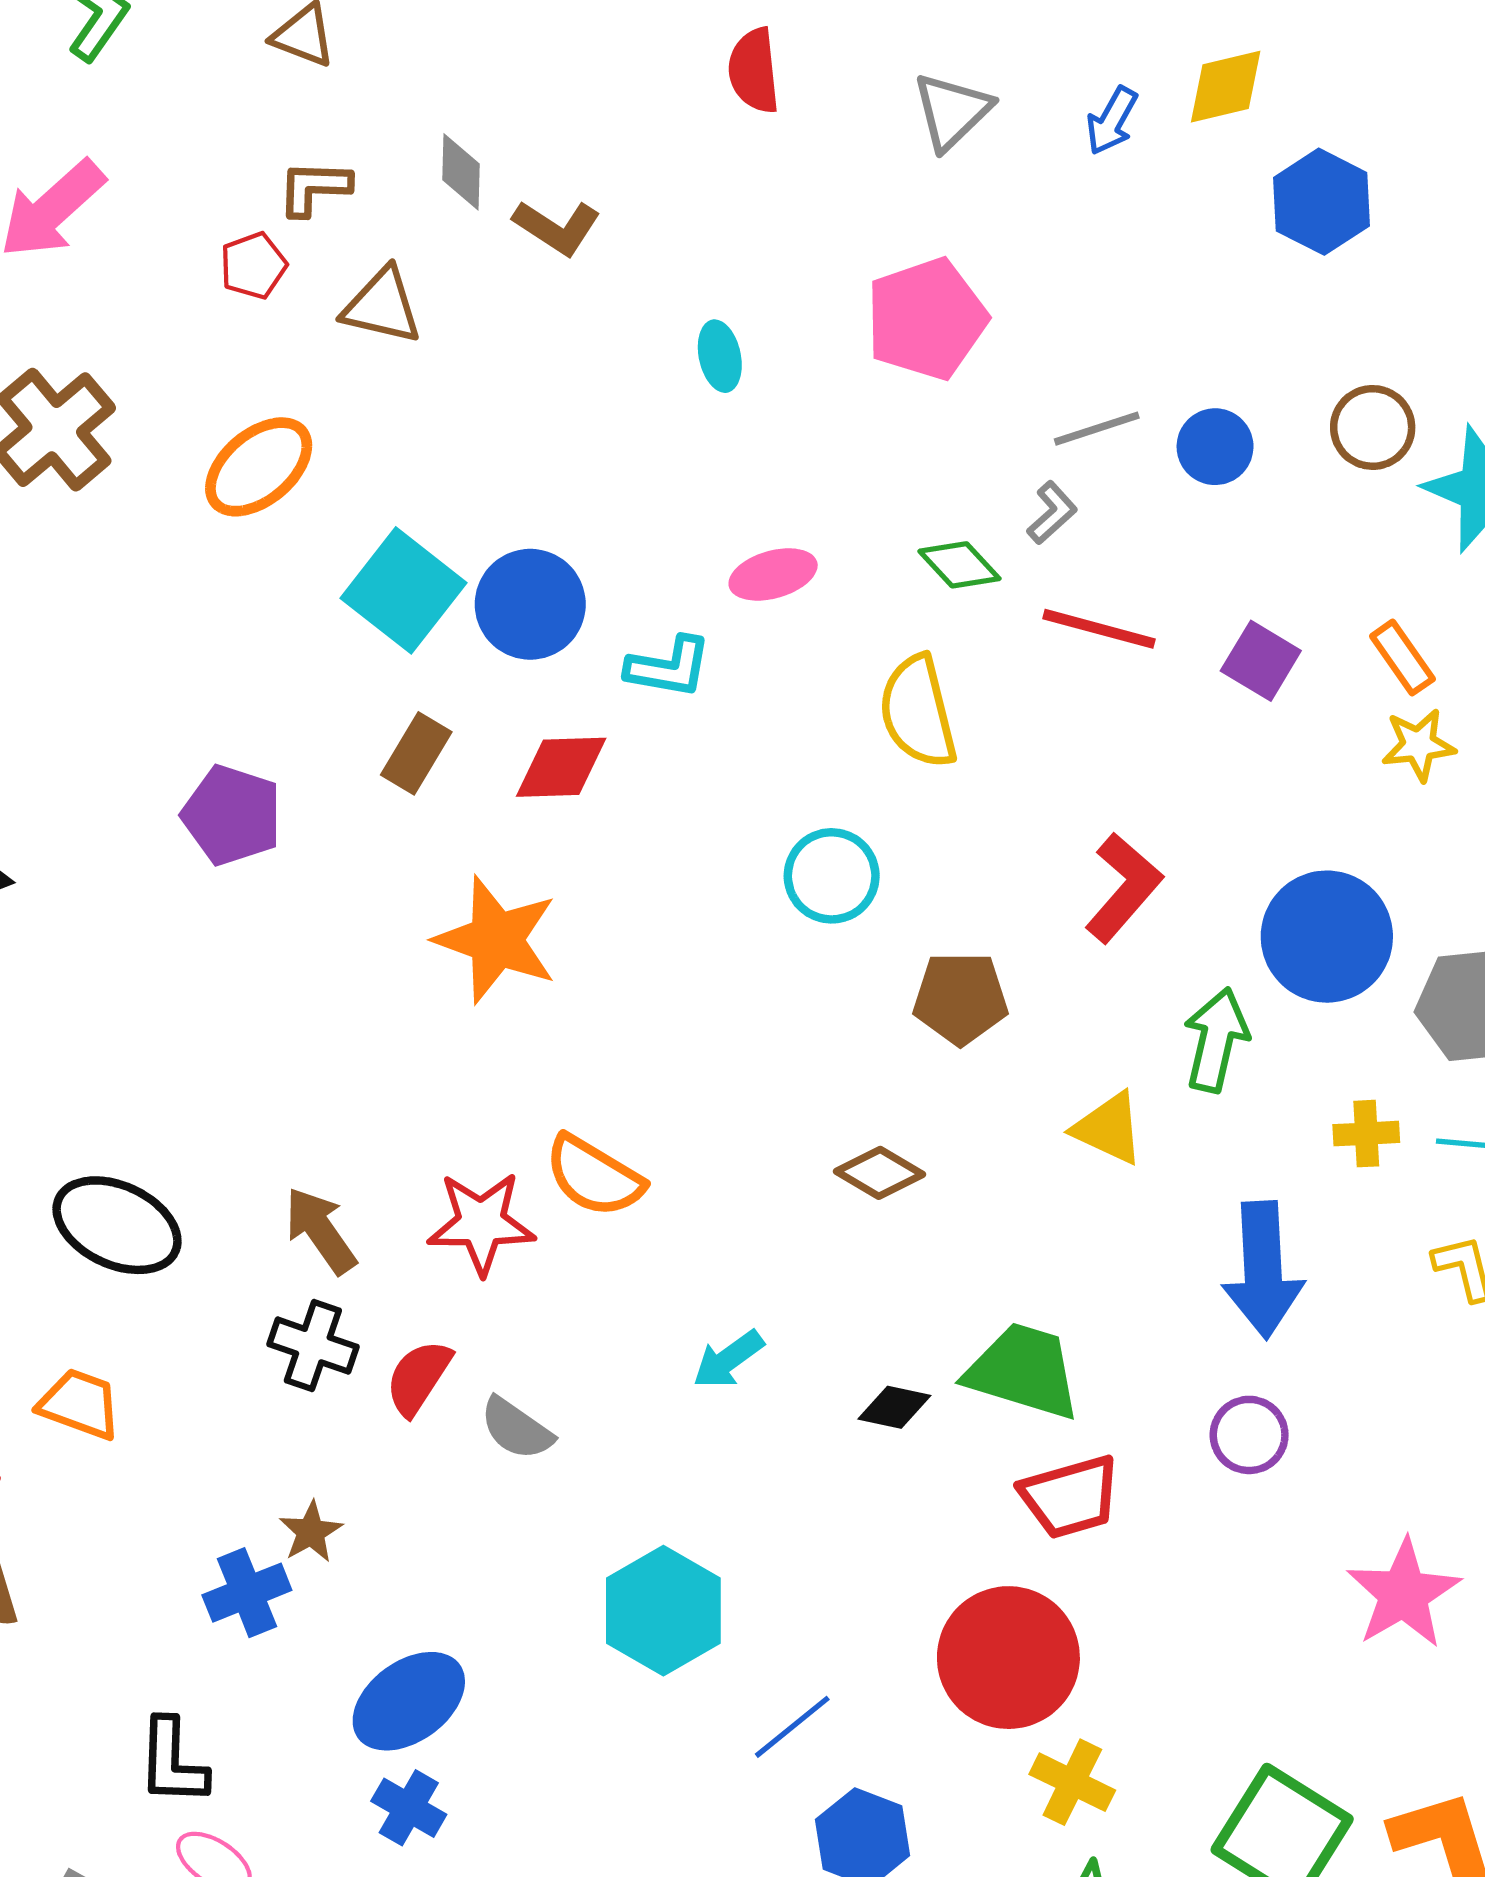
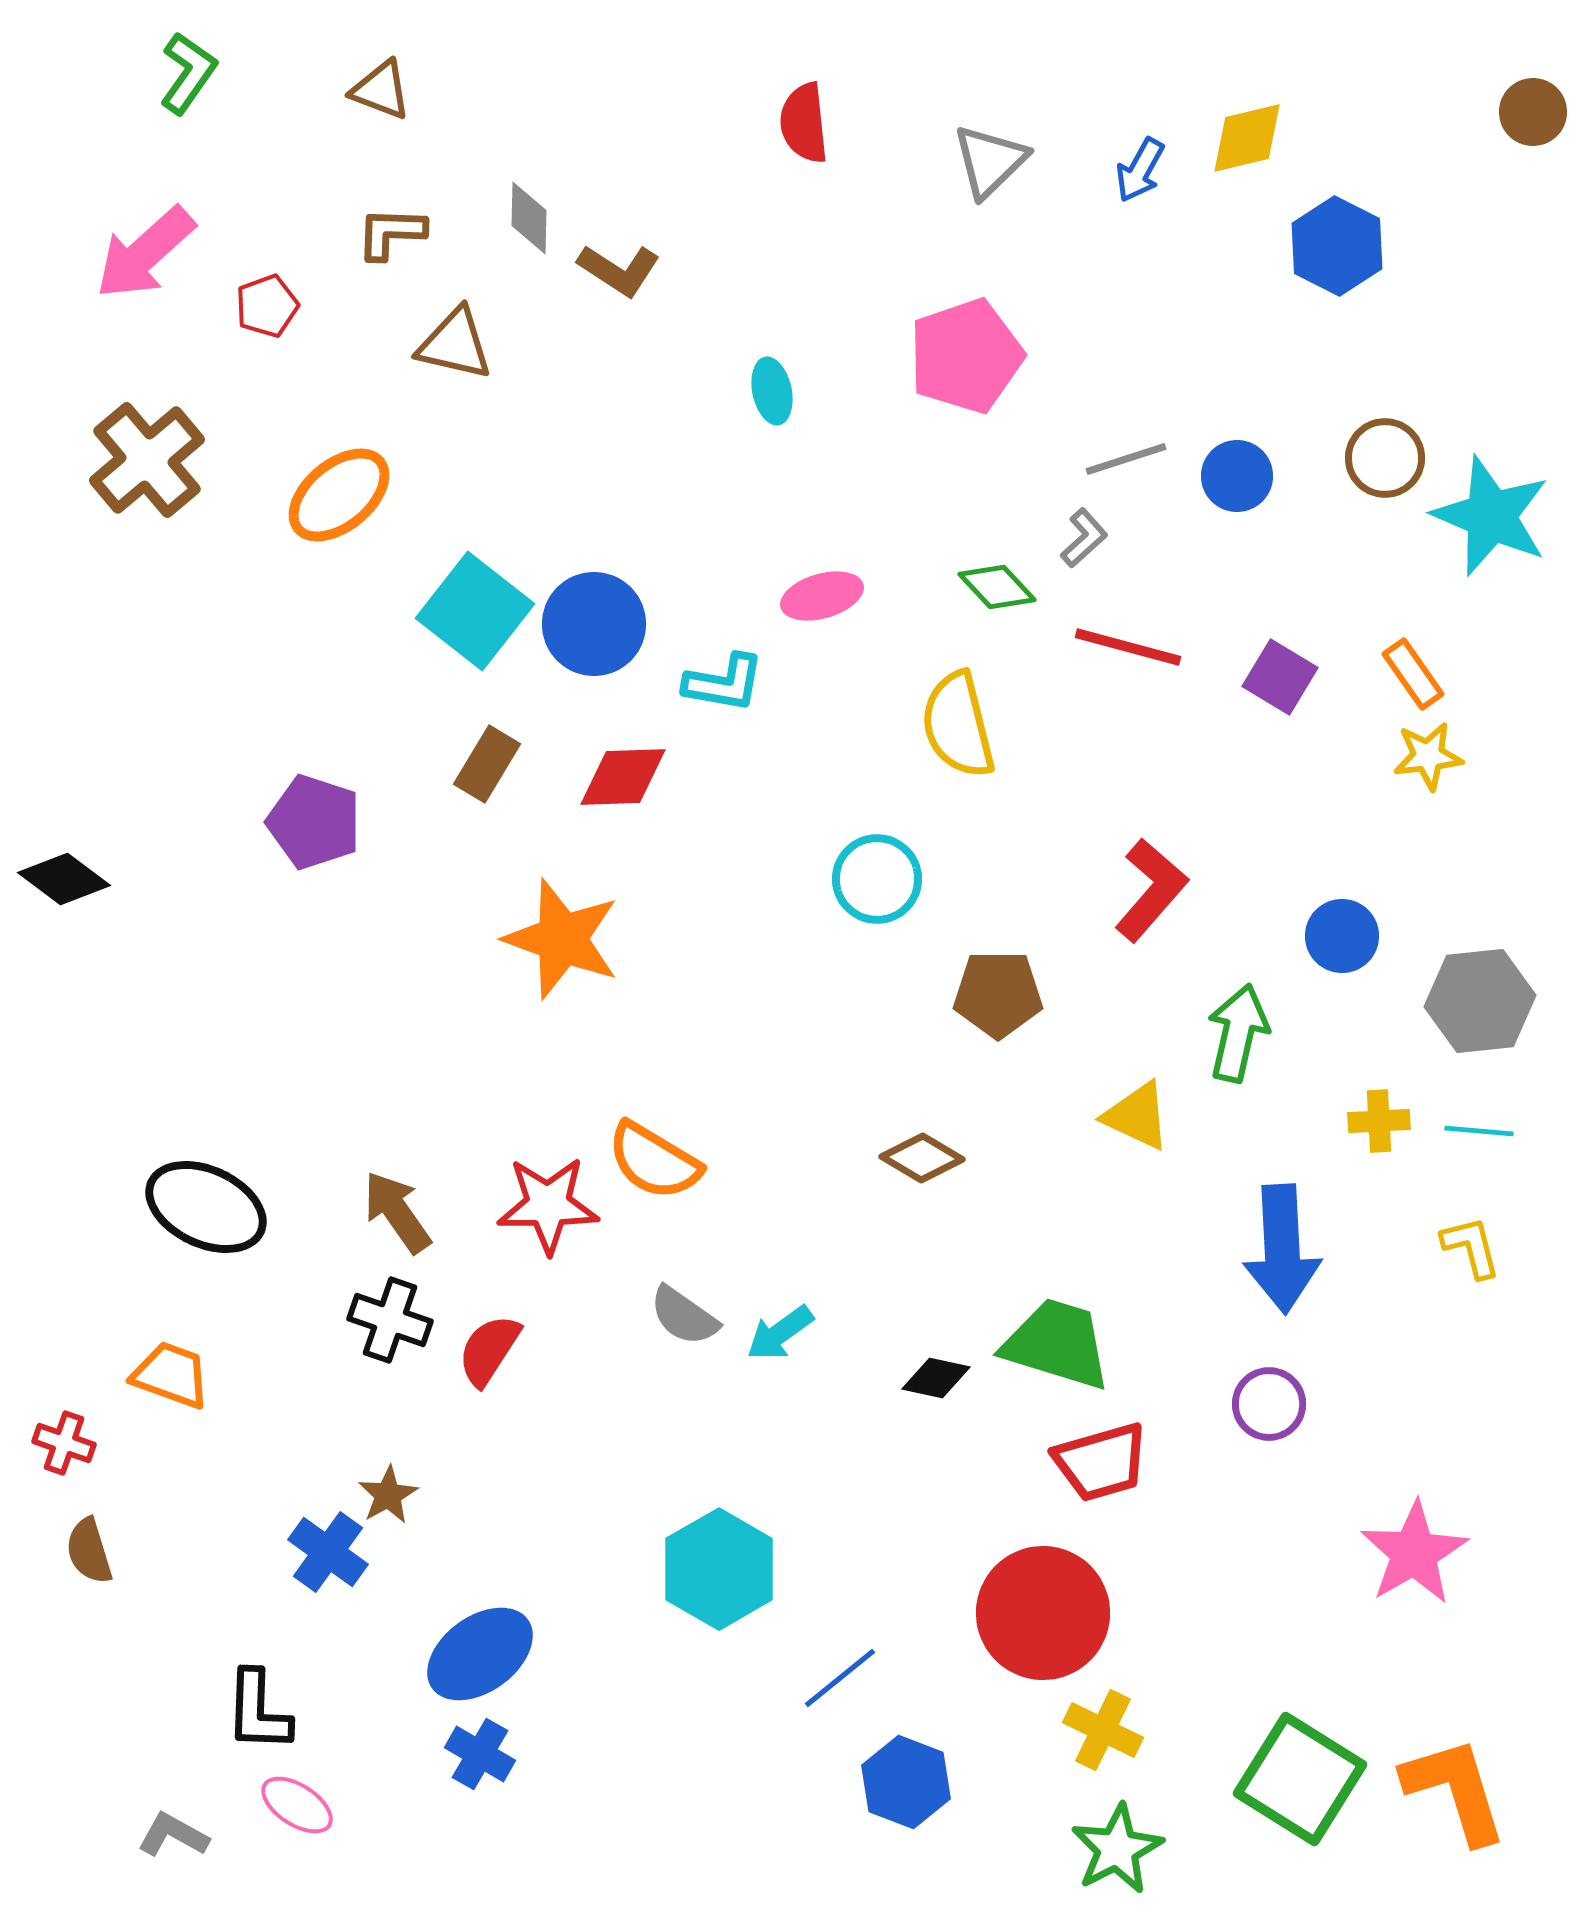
red pentagon: (253, 266) -> (267, 306), moved
blue circle: (1327, 937) -> (1342, 936), size x0.6
gray semicircle: (516, 1429) -> (684, 1316), moved
blue cross: (247, 1593) -> (328, 1552), turned -32

